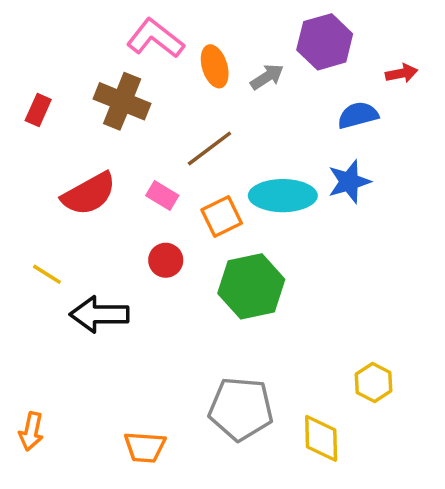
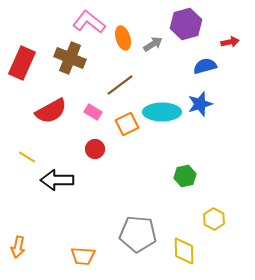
red rectangle: (38, 110) -> (22, 63), size x1.8
green hexagon: (251, 286) -> (185, 176), moved, size x0.6

